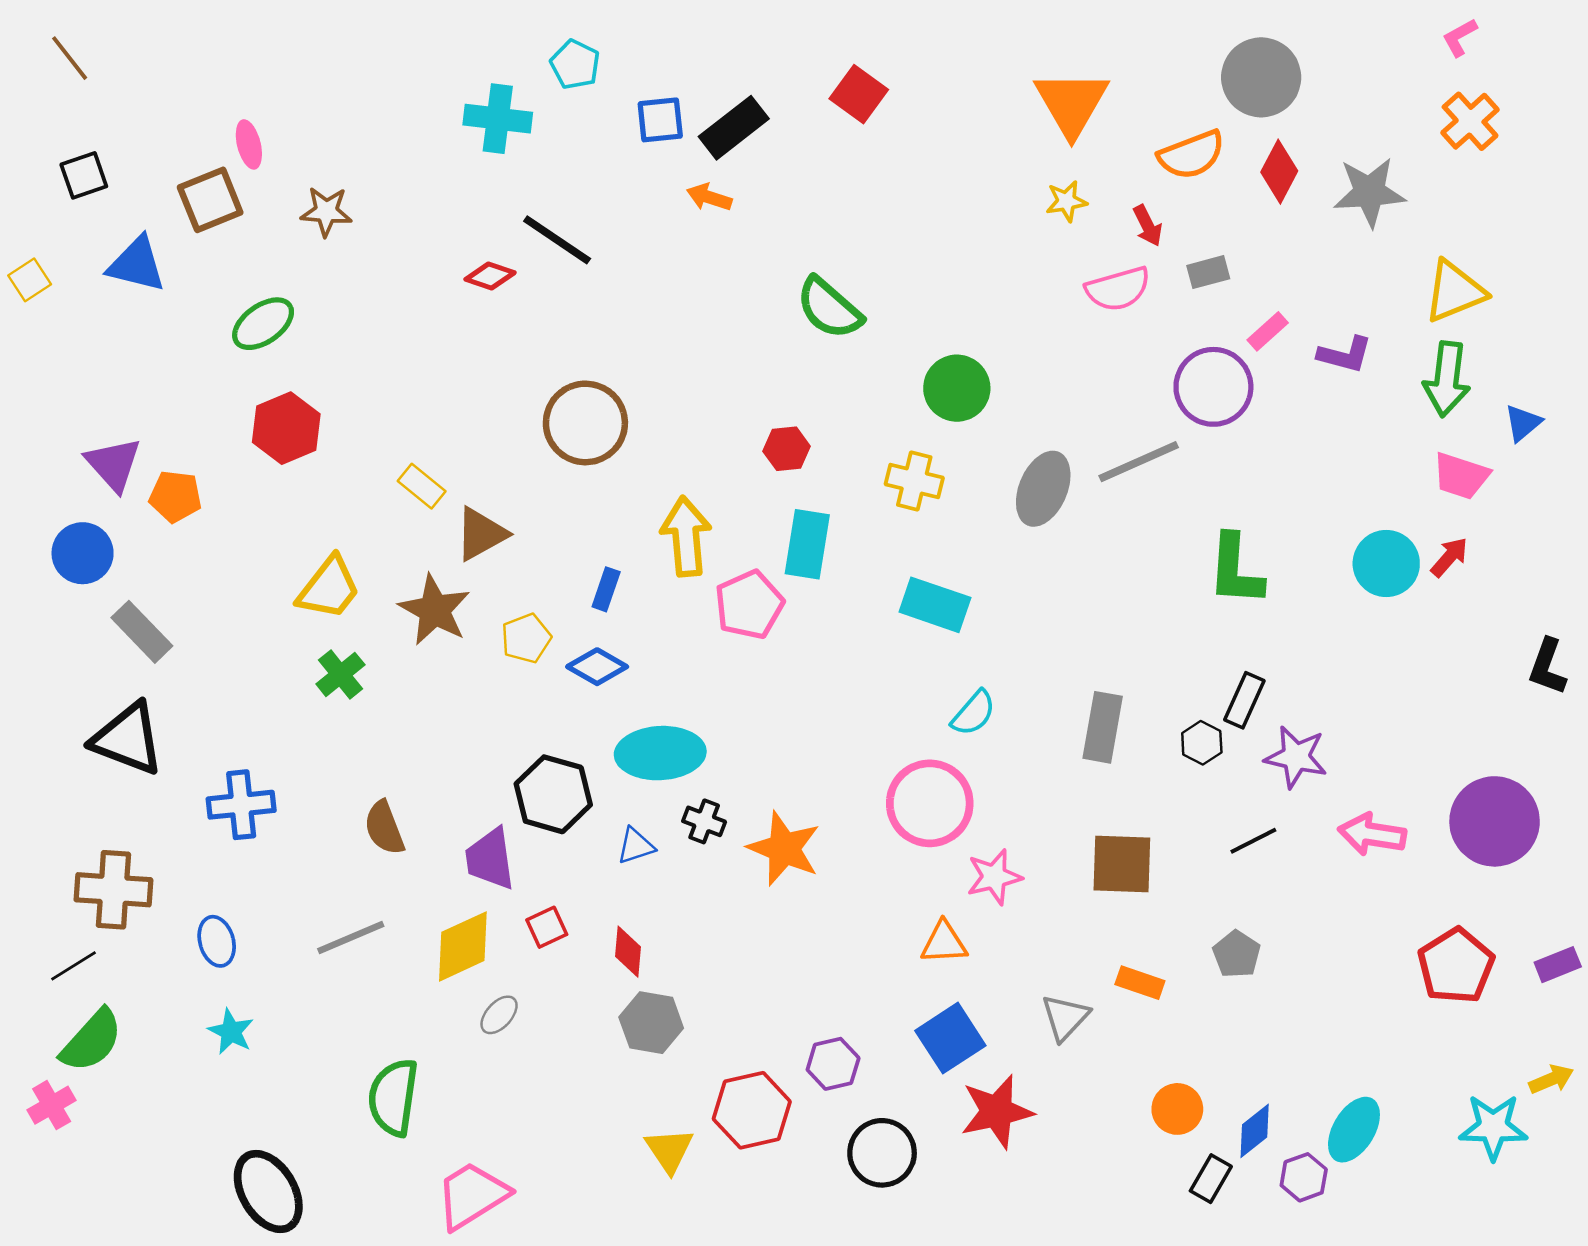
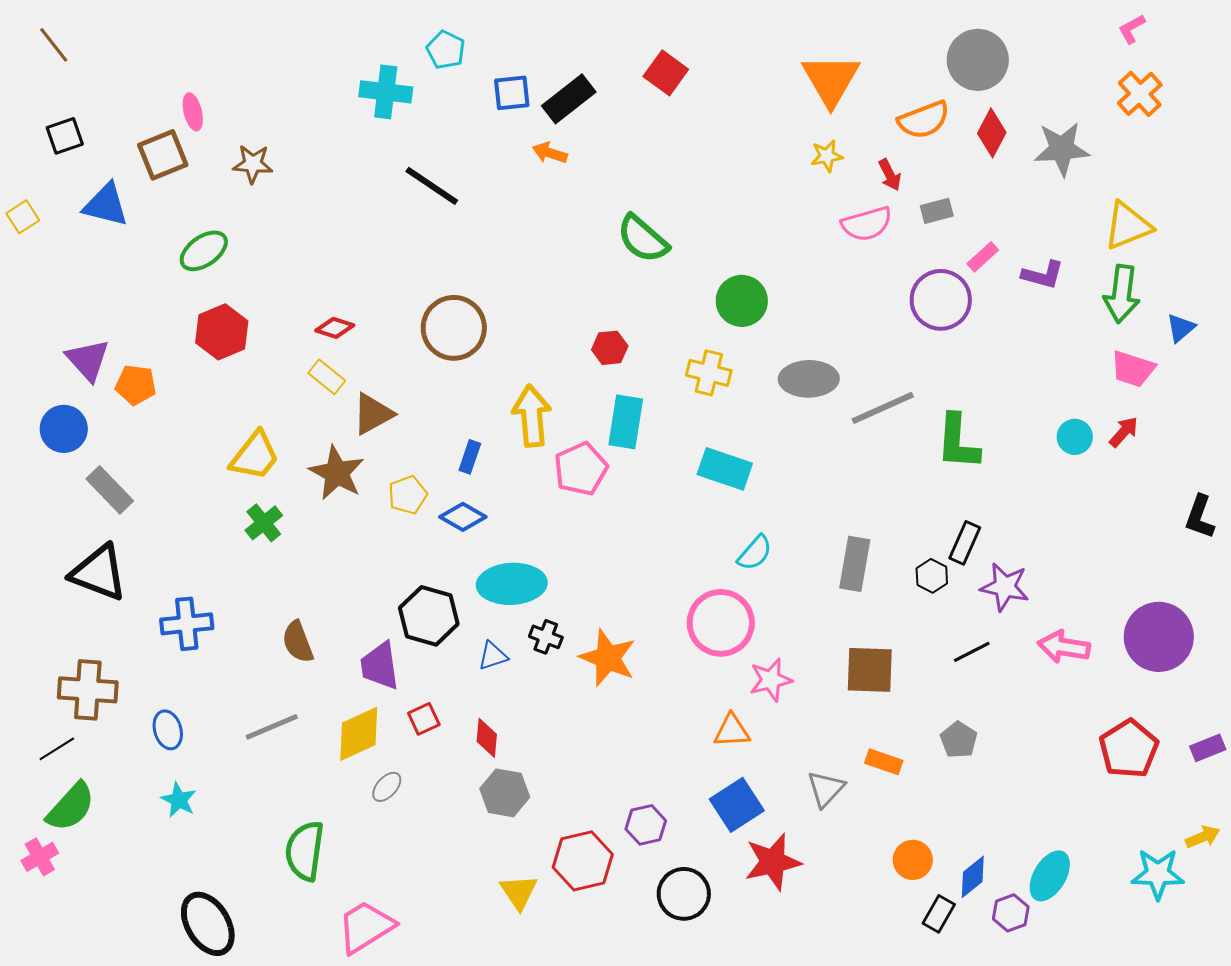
red diamond: (490, 276) -> (335, 328), moved
gray line: (1139, 462) -> (883, 408), moved
gray ellipse: (1043, 489) -> (809, 379), turned 66
cyan circle: (1386, 564) -> (1075, 437), size x0.7

